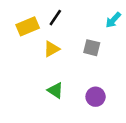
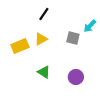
cyan arrow: (113, 20) -> (90, 26), moved
yellow rectangle: (28, 26) -> (20, 46), moved

